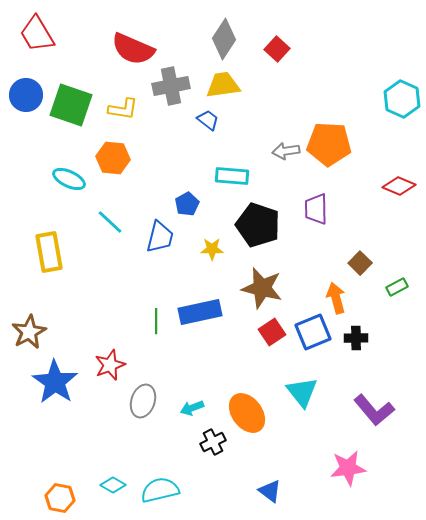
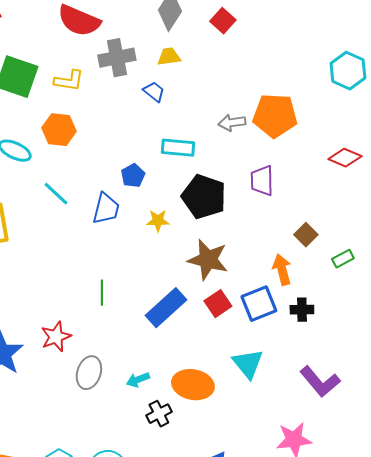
yellow trapezoid: (223, 85) -> (169, 57), size x0.7
blue rectangle: (200, 312) -> (166, 308), moved, turned -30
orange ellipse: (247, 413) -> (193, 385), turned -42

